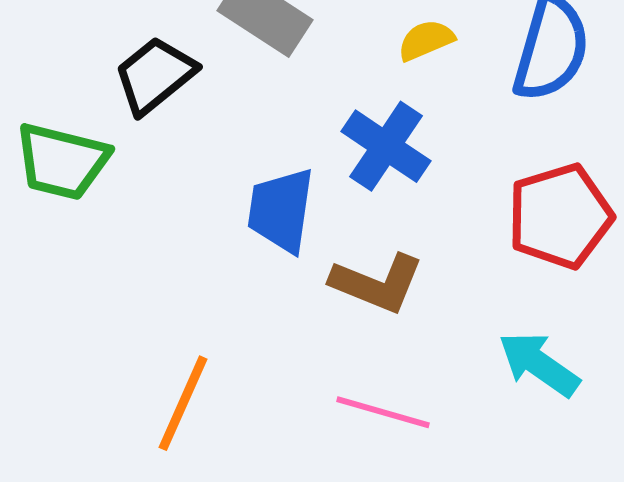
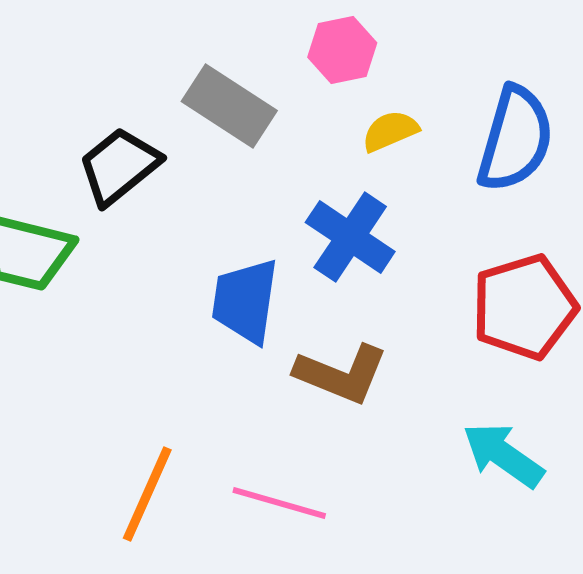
pink line: (383, 412) -> (279, 503), moved

